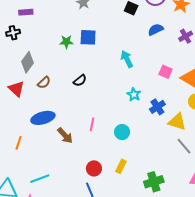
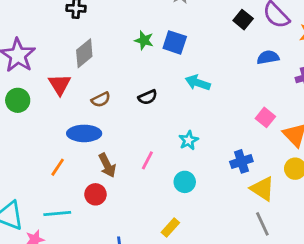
cyan arrow: (127, 59) -> (198, 83), moved, turned -60
brown semicircle: (44, 83) -> (101, 100), moved
cyan star: (134, 94) -> (189, 140), moved
orange line: (19, 143) -> (58, 167), moved
red circle: (94, 168) -> (95, 194), moved

